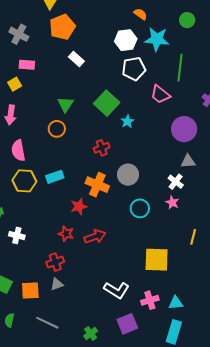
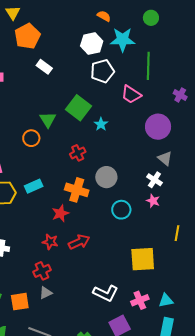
green triangle: (65, 104) -> (48, 120), moved
gray triangle: (188, 161) -> (165, 158), turned 49

